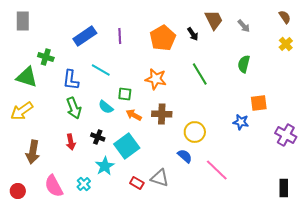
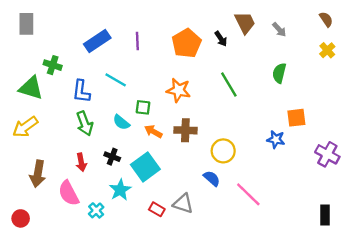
pink semicircle: (54, 186) -> (69, 193), moved

